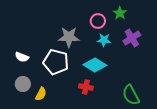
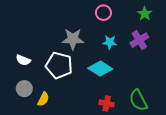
green star: (120, 13) -> (145, 14), moved
pink circle: (98, 21) -> (103, 13), moved
red cross: (86, 87) -> (107, 103), moved

